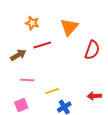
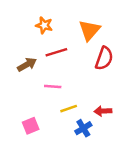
red semicircle: (92, 50) -> (104, 58), moved
pink line: (27, 80) -> (53, 87), moved
red arrow: (94, 96) -> (103, 111), moved

